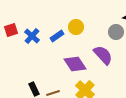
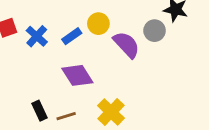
purple semicircle: (103, 55) -> (126, 45), moved
purple diamond: (75, 64) -> (77, 75), moved

